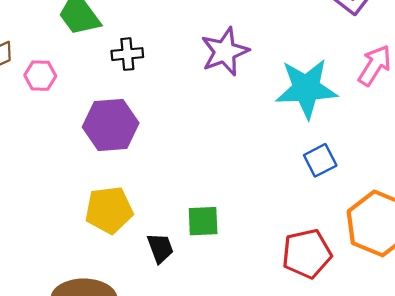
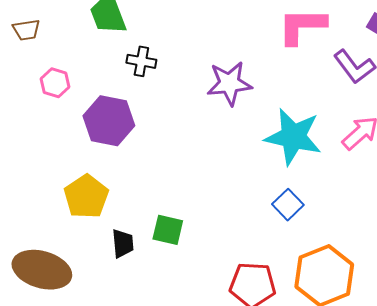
pink hexagon: (40, 76) -> (55, 83), moved
blue square: (320, 160) -> (288, 205), turned -32
yellow pentagon: (109, 210) -> (86, 197), turned 30

